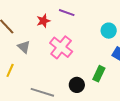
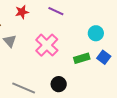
red star: (43, 21) -> (22, 12), moved
green rectangle: (99, 74) -> (82, 58), moved, turned 42

